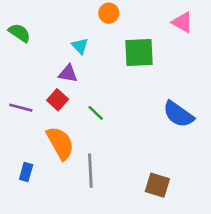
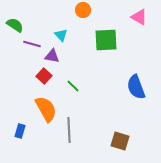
purple line: (21, 108) -> (32, 44), moved
blue semicircle: (178, 114) -> (136, 87), turned 35

